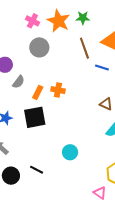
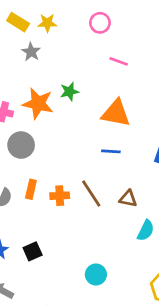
brown line: (84, 48) -> (91, 193), moved
orange rectangle: (38, 92) -> (31, 189), moved
black square: (35, 117) -> (33, 251), moved, size x0.6

